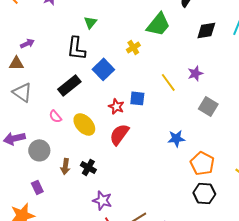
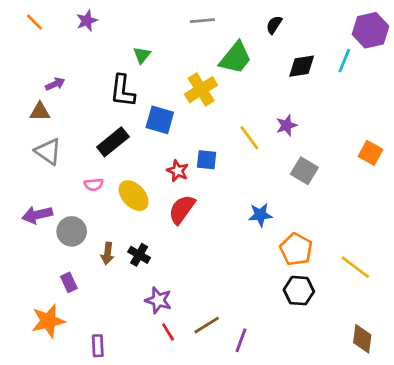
yellow cross: (133, 47) -> (201, 90), size x1.6
blue square: (103, 69) -> (160, 120), turned -30
pink semicircle: (55, 116) -> (94, 185), turned -56

